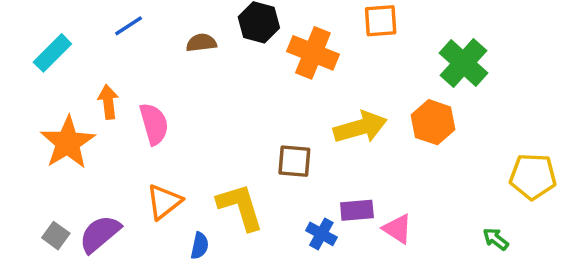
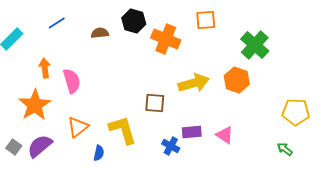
orange star: (68, 143) -> (35, 105), moved
pink triangle: (398, 229) -> (225, 135), moved
green arrow: (496, 239) -> (285, 149), moved

